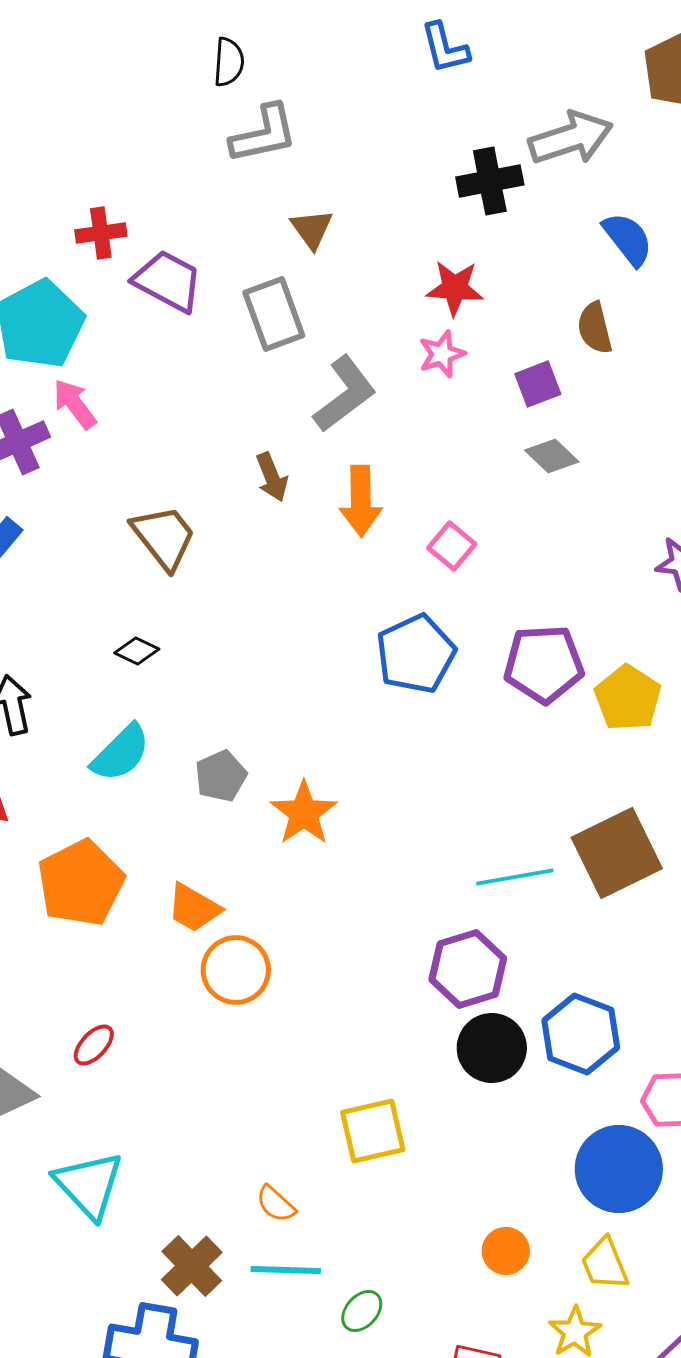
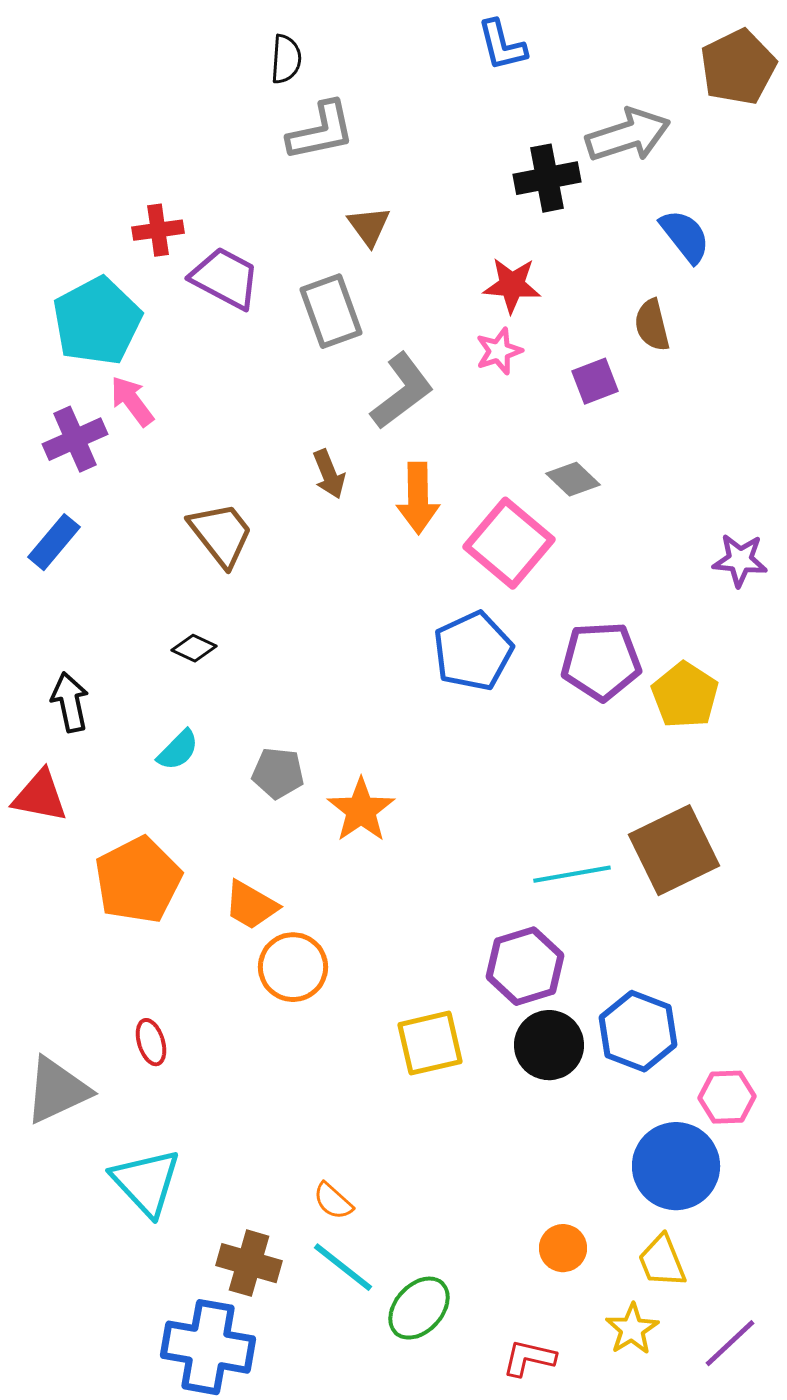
gray diamond: (552, 456) -> (573, 479), moved
pink square: (452, 546) -> (509, 543), size x1.8
cyan semicircle: (121, 753) -> (178, 750), size x0.7
gray pentagon: (221, 776) -> (278, 773), turned 30
red ellipse: (94, 1045) -> (151, 1042), turned -60
yellow square: (373, 1131) -> (430, 1043), moved
brown cross: (192, 1266) -> (249, 1263), turned -30
cyan line: (286, 1270) -> (343, 1267), turned 36
green ellipse: (362, 1311) -> (419, 1308), size x1.5

